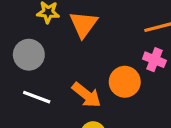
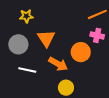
orange triangle: (83, 24) -> (46, 38), moved

